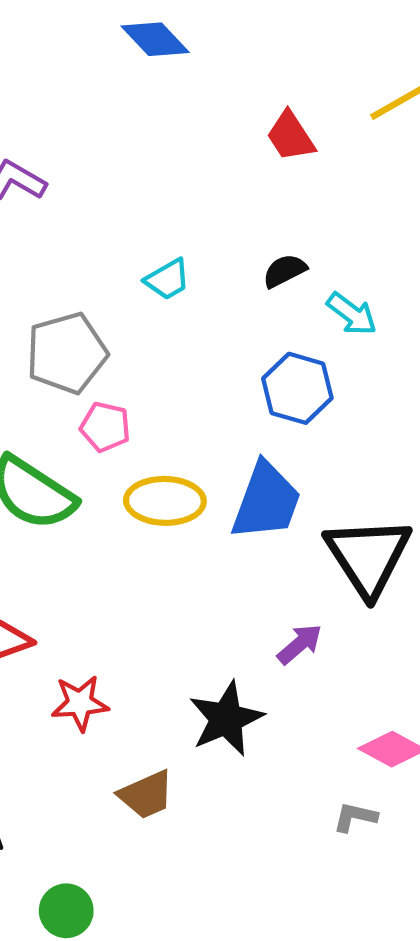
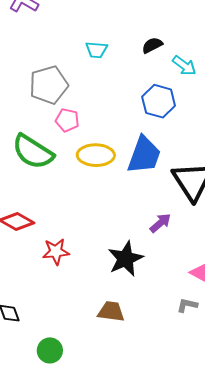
cyan trapezoid: (167, 279) -> (96, 50), turned 35
brown trapezoid: (146, 795) -> (111, 311), moved, turned -148

